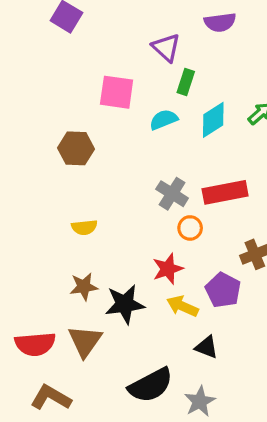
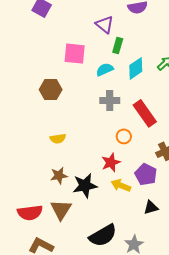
red rectangle: (225, 192) -> (145, 113), turned 68
gray cross: (172, 194) -> (110, 100), moved, turned -30
black triangle: (207, 347) -> (151, 207), moved, turned -35

